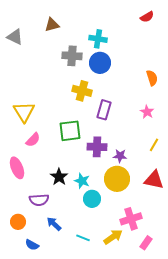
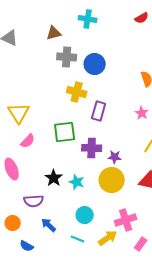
brown triangle: (52, 25) -> (54, 33), moved
cyan cross: (98, 39) -> (88, 19), moved
cyan circle: (92, 199) -> (85, 215), moved

